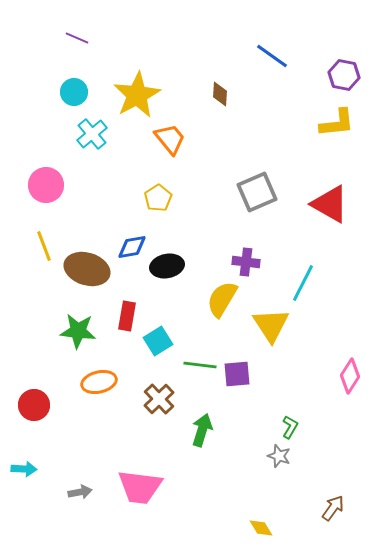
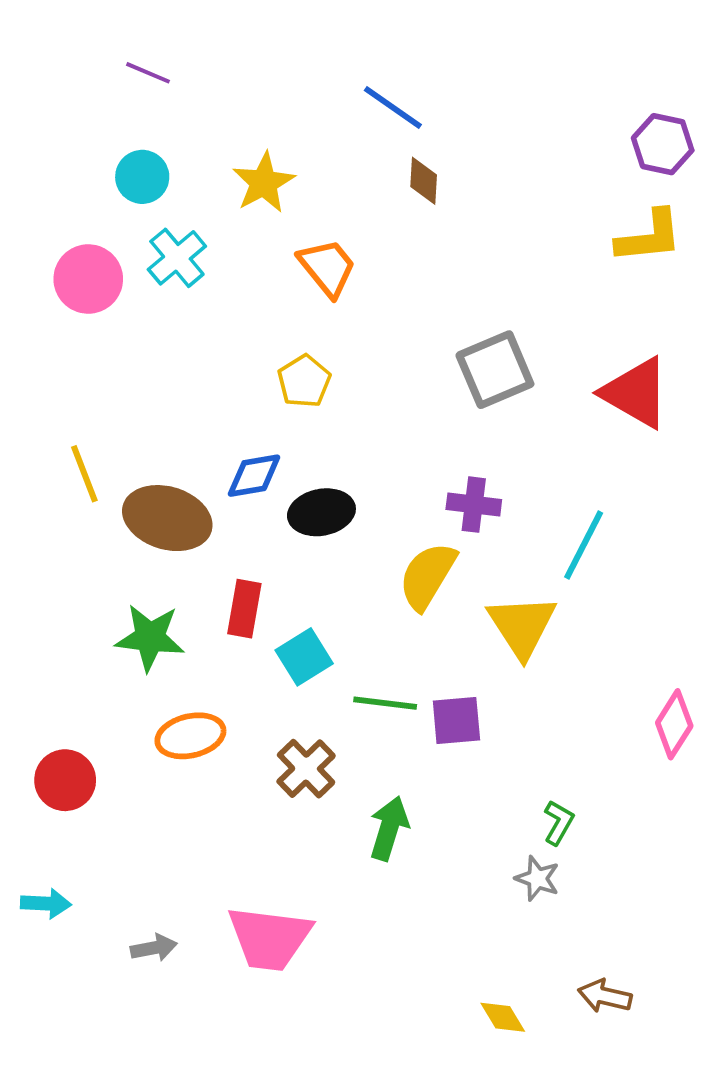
blue line: (272, 56) -> (393, 107), moved
yellow star: (137, 95) -> (264, 183), size x0.7
pink circle: (46, 185) -> (88, 279), moved
brown arrow: (333, 508) -> (605, 996), moved, turned -112

